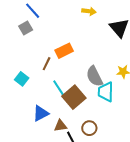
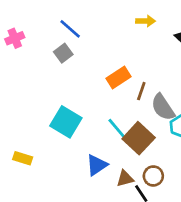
brown line: (47, 64) -> (141, 91), moved
cyan square: (22, 79) -> (66, 122), size x1.6
brown circle: (89, 128) -> (153, 176), moved

